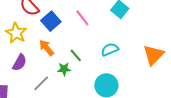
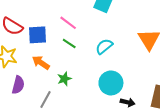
blue square: (51, 21) -> (38, 35), turned -36
green line: (76, 55) -> (69, 44), moved

